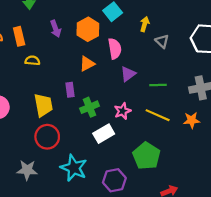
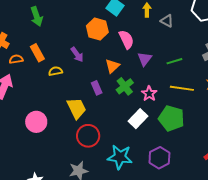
purple arrow: (56, 29) -> (77, 54), moved
orange triangle: (87, 64) -> (112, 66), moved
green cross: (90, 107) -> (125, 86), moved
green pentagon: (146, 156) -> (171, 118), moved

